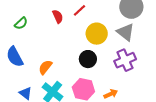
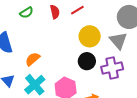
green semicircle: (21, 23) -> (26, 13), moved
black circle: (88, 59) -> (87, 61), moved

